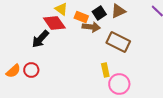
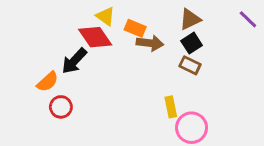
black square: (99, 13) -> (192, 43), moved
brown rectangle: (118, 42) -> (190, 65), size x0.6
orange semicircle: (13, 71) -> (48, 82), moved

